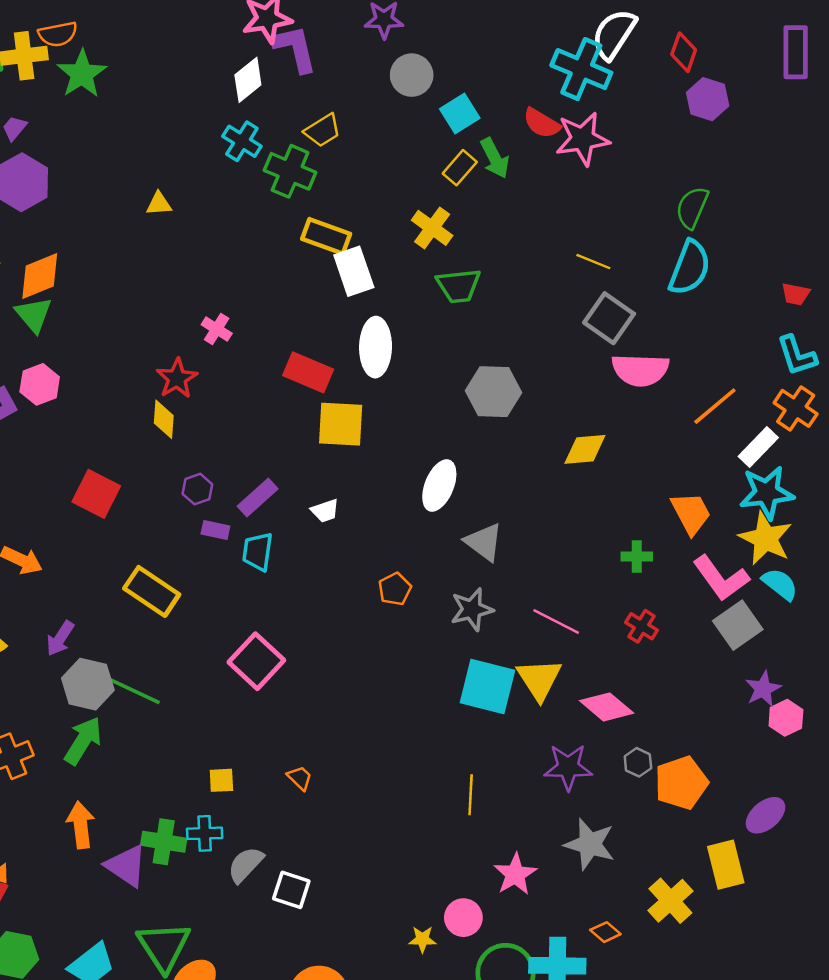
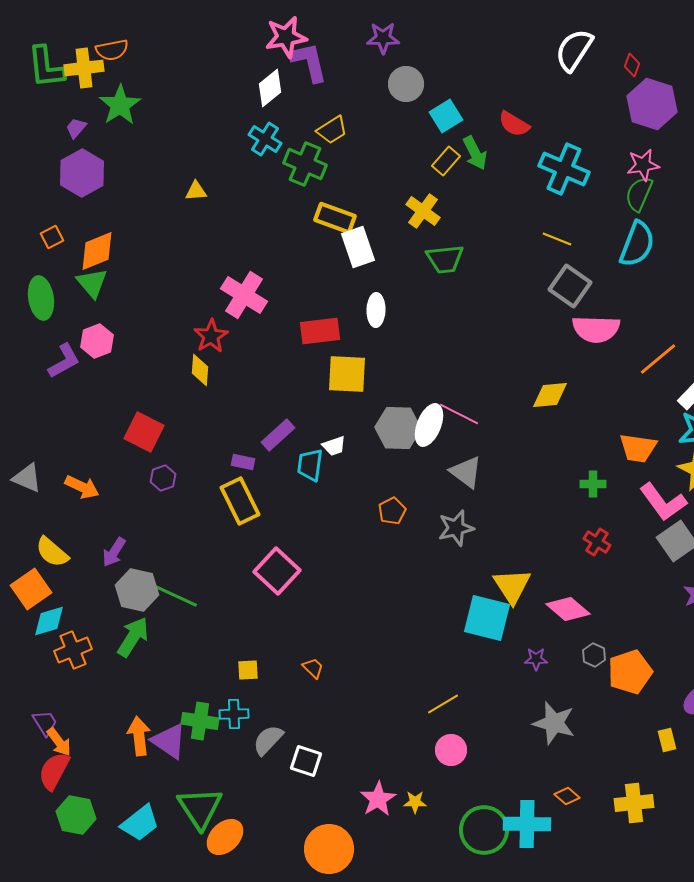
red diamond: (684, 52) -> (632, 65), size x0.7
cyan cross: (581, 69) -> (564, 169), moved
green star: (82, 74) -> (120, 105), moved
purple hexagon: (708, 99) -> (652, 104), size x1.4
pink star: (583, 139) -> (643, 165), moved, size x0.7
pink cross: (217, 329) -> (244, 295), size x1.8
white ellipse: (376, 347) -> (376, 310), size x0.7
red rectangle: (308, 372) -> (320, 331), turned -30
gray hexagon: (493, 392) -> (398, 428), moved
purple hexagon: (197, 489) -> (163, 478), moved
orange trapezoid: (691, 513) -> (638, 448), turned 126
cyan trapezoid: (258, 552) -> (310, 465), moved
yellow rectangle: (152, 591) -> (240, 501), moved, turned 30
pink line: (556, 621) -> (459, 414), moved
cyan square: (487, 686) -> (487, 618), moved
purple star: (568, 767) -> (536, 659), size x0.6
yellow line: (471, 795) -> (443, 704), moved, turned 56
orange arrow: (81, 825) -> (139, 736), moved
yellow rectangle: (726, 865) -> (667, 740), size x0.6
pink star: (515, 874) -> (378, 799), moved
yellow cross: (670, 901) -> (634, 803), moved, turned 36
pink circle: (463, 918) -> (451, 750), moved

